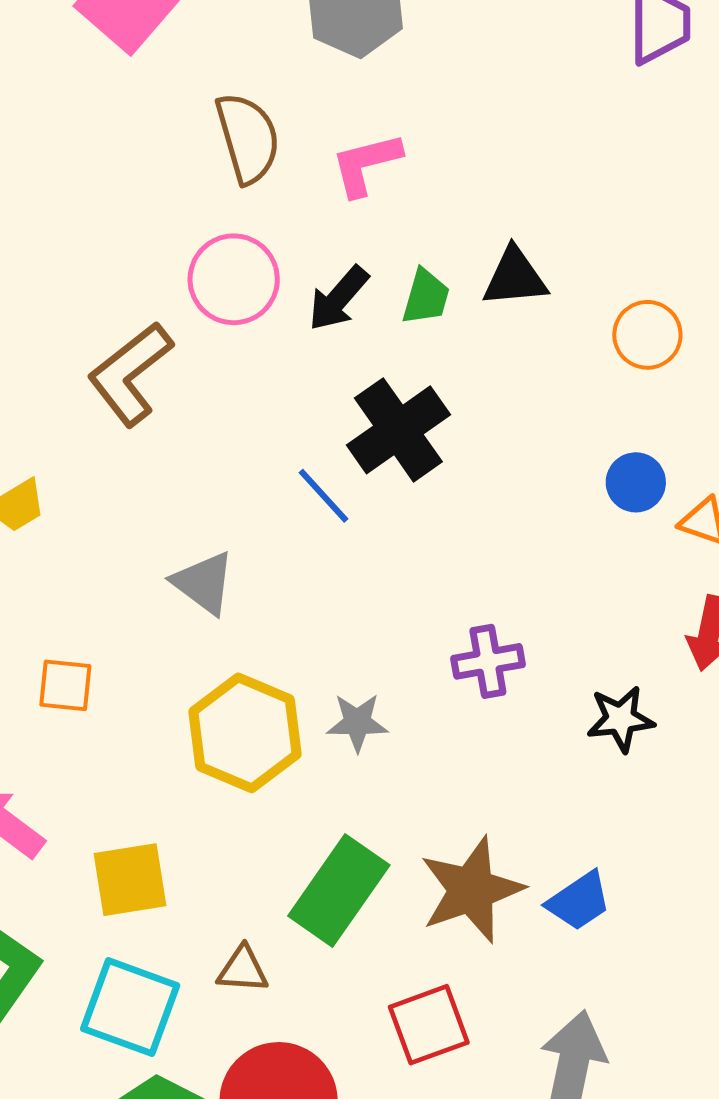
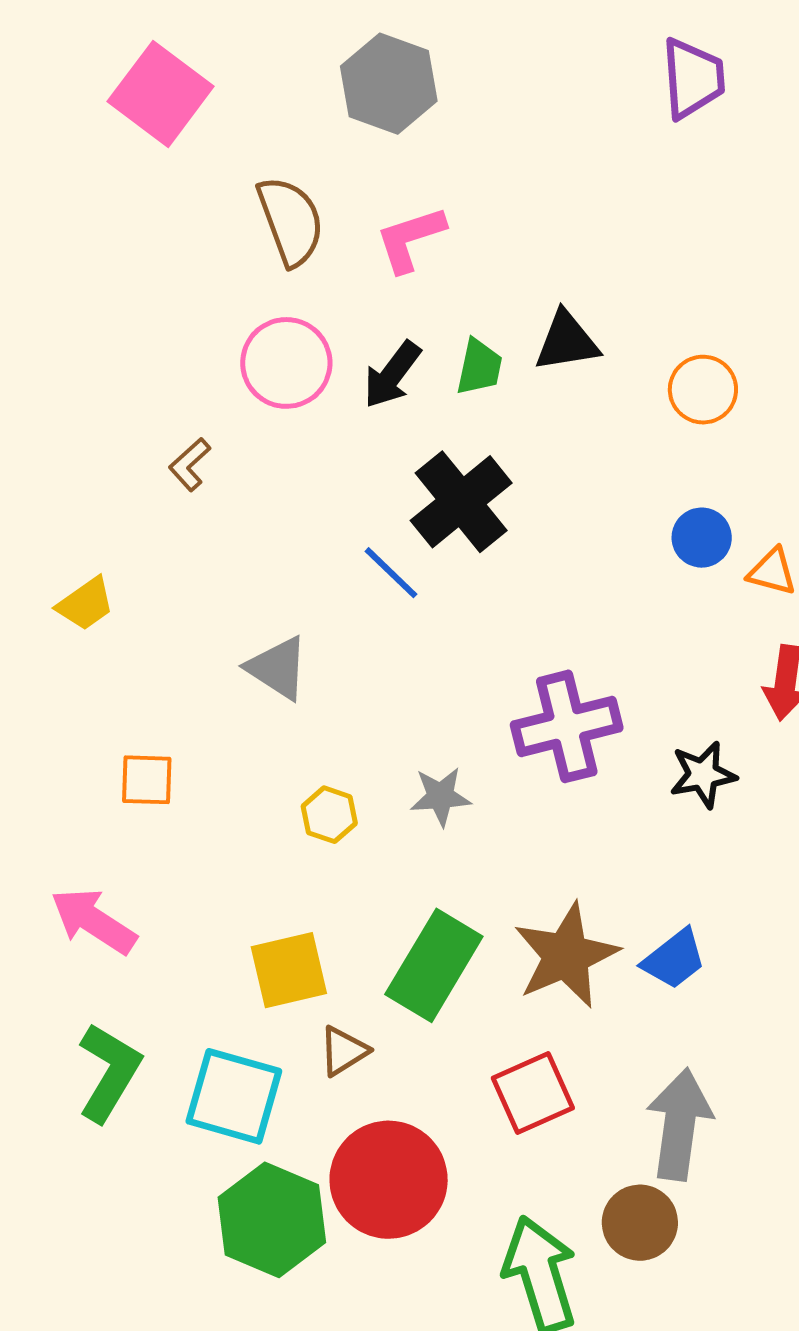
brown L-shape: (130, 374) -> (190, 464), size x0.5
purple cross: (488, 661) -> (567, 726), size x1.5
yellow hexagon: (245, 733) -> (329, 815), size x0.5
yellow square: (130, 880) -> (289, 970), moved
brown triangle: (243, 970) -> (344, 1051), turned -32

